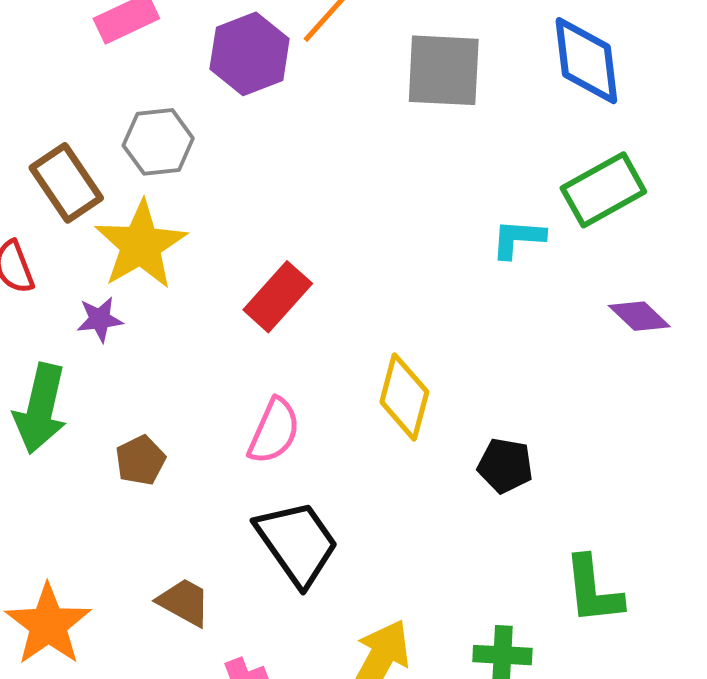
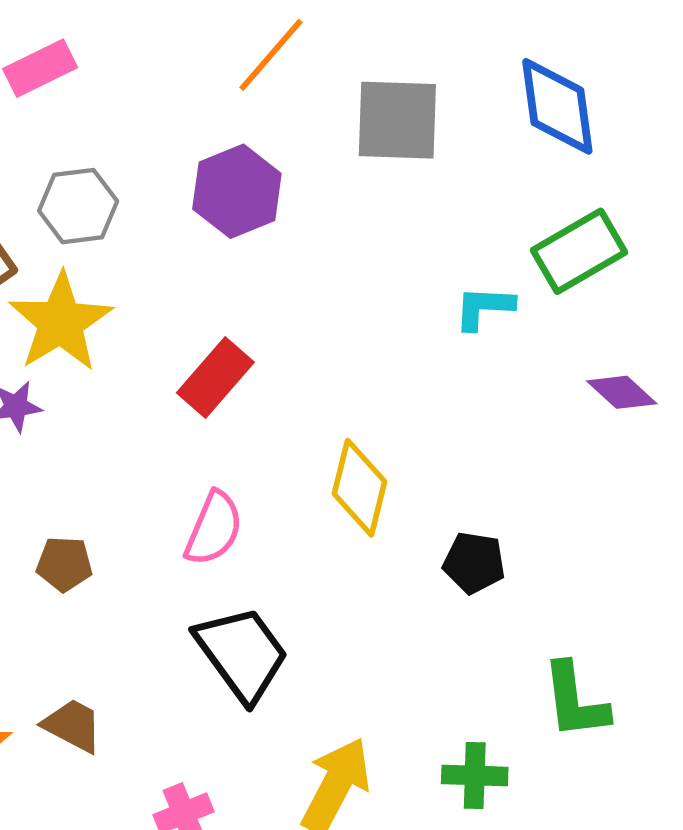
purple hexagon: (250, 54) -> (237, 191), moved
brown pentagon: (140, 460) -> (64, 564), turned 30
brown trapezoid: (184, 602) -> (73, 725), moved

